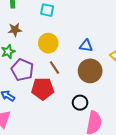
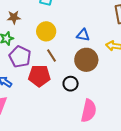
black circle: (80, 103) -> (71, 84), moved

